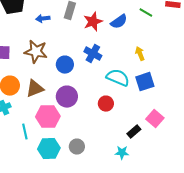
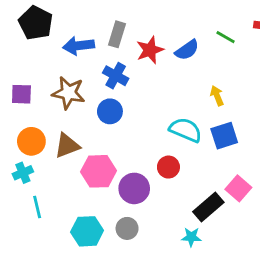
blue arrow: (43, 19) -> (79, 46), size x1.5
blue cross: (93, 54) -> (116, 76), moved
purple circle: (67, 97) -> (134, 188), moved
pink hexagon: (48, 117) -> (99, 171), moved
cyan line: (25, 132) -> (37, 207), moved
black rectangle: (134, 132) -> (208, 207), size x1.5

